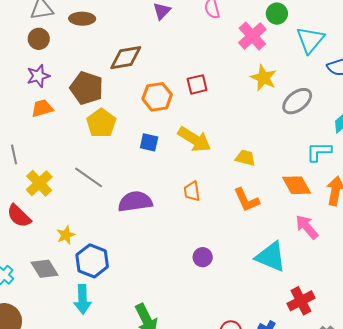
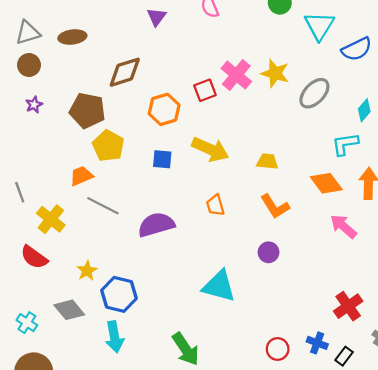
pink cross: (252, 36) -> (236, 75), moved
purple star: (38, 76) -> (34, 105), size x0.7
orange trapezoid: (42, 108) -> (81, 176), moved
purple circle: (203, 257) -> (268, 252), moved
cyan triangle: (271, 257) -> (219, 286), moved

